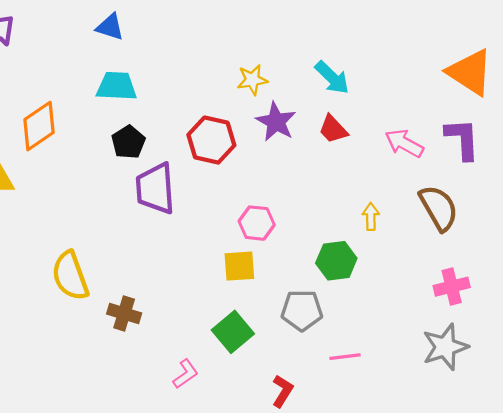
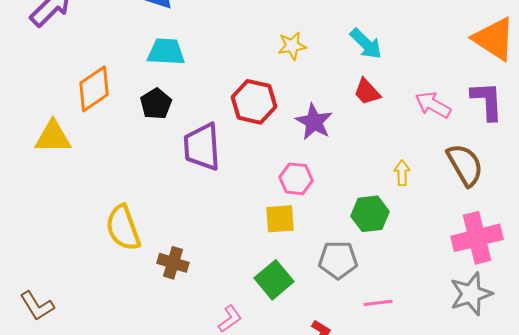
purple star: (276, 122) -> (314, 122), moved
black pentagon: (128, 142) -> (156, 104), moved
pink cross: (452, 287) -> (477, 238), size x1.5

